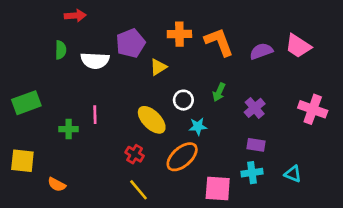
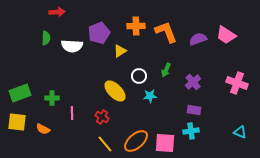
green rectangle: (26, 103) -> (20, 93), moved
pink line: (95, 115) -> (72, 113), moved
orange ellipse: (182, 157) -> (136, 141), moved
cyan triangle: (293, 174) -> (240, 132), moved
orange semicircle: (57, 184) -> (43, 129), moved

